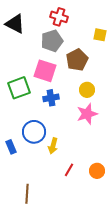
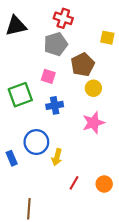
black triangle: (15, 24) -> (16, 26), turned -40
pink square: (45, 71) -> (48, 76), size x0.6
yellow circle: (87, 90) -> (93, 88), moved

